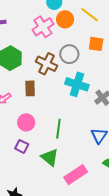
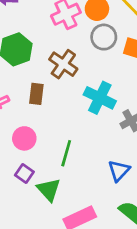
gray circle: (69, 54) -> (104, 37), moved
purple square: (22, 146) -> (24, 174), moved

